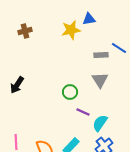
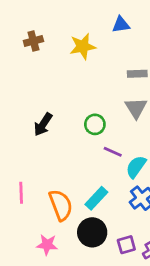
yellow star: (71, 30) -> (83, 46), moved
black arrow: (17, 85) -> (43, 124), moved

